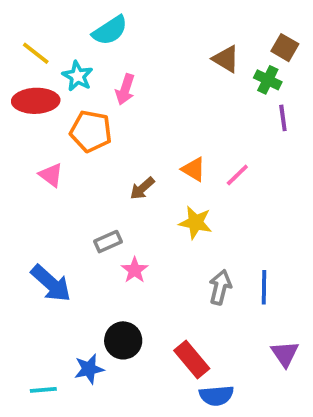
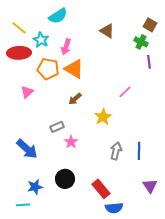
brown triangle: (226, 59) -> (107, 31), moved
orange triangle: (194, 169) -> (74, 69), moved, size x1.5
pink triangle: (51, 175) -> (27, 92), turned 40
yellow star: (195, 223) -> (103, 117), turned 30
blue star: (89, 369) -> (35, 187), moved

